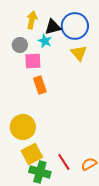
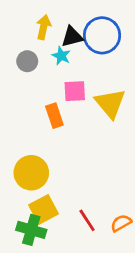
yellow triangle: (79, 53) -> (110, 103), moved, size x1.4
pink square: (33, 61) -> (75, 91), moved
green cross: (40, 172) -> (31, 230), moved

